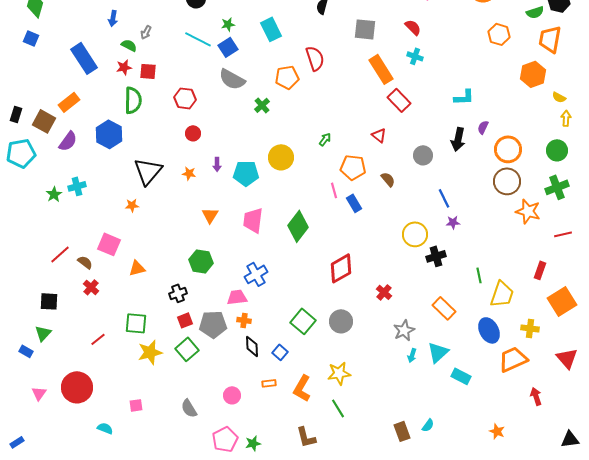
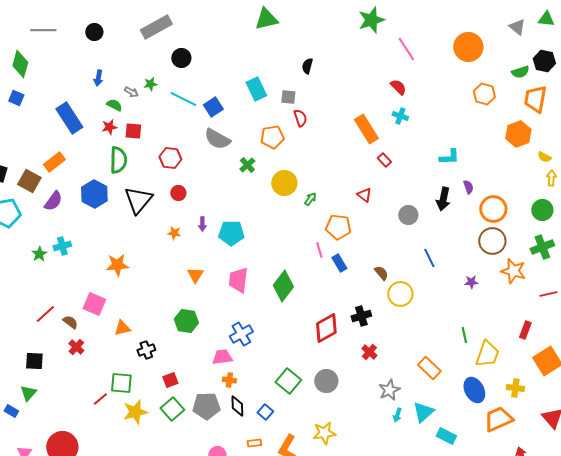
green star: (228, 24) -> (150, 84), moved
gray square: (365, 29) -> (288, 97), moved, size x0.7
gray arrow: (146, 32) -> (131, 92), turned -88
red semicircle: (315, 58) -> (300, 118), size x0.7
red rectangle: (399, 100) -> (384, 160), size x0.6
purple semicircle: (483, 127) -> (468, 187), turned 136
yellow circle: (281, 157) -> (284, 183), moved
black triangle: (148, 171) -> (138, 200), moved
brown semicircle: (388, 179) -> (381, 273), moved
orange star: (132, 205) -> (117, 265), size x1.6
purple star: (453, 222) -> (471, 282), moved
black cross: (436, 256) -> (361, 316), moved
black cross: (178, 293) -> (146, 350), moved
gray pentagon: (213, 324) -> (206, 406), moved
red line: (98, 339) -> (100, 399), moved

